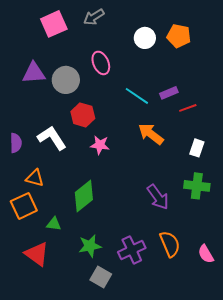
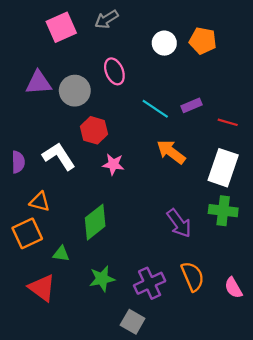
red line: (188, 108) -> (228, 122), moved, turned 36
white rectangle: (197, 148) -> (223, 168), size x1.8
gray square: (101, 277) -> (133, 322), moved

